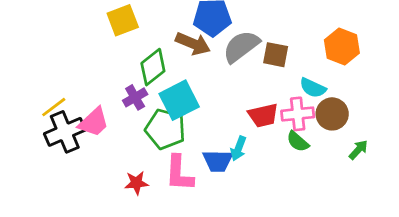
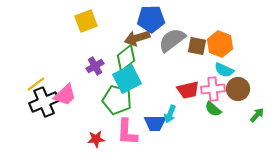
brown arrow: (193, 44) -> (137, 38), turned 140
orange hexagon: (342, 46) -> (220, 44), moved
green diamond: (153, 67) -> (126, 58), moved
purple cross: (135, 97) -> (95, 66), moved

